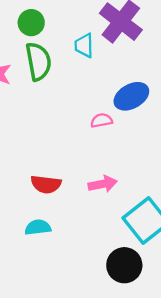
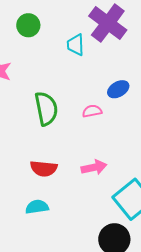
green semicircle: (38, 61) -> (46, 109), moved
blue ellipse: (131, 96) -> (118, 89), size x0.7

